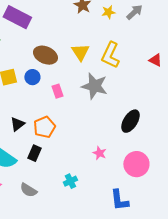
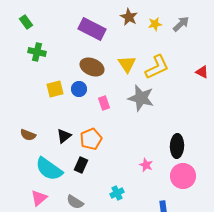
purple rectangle: (17, 17) -> (92, 29), moved
yellow L-shape: (110, 55) -> (157, 67), turned -140
black ellipse: (130, 121) -> (177, 146), moved, turned -30

